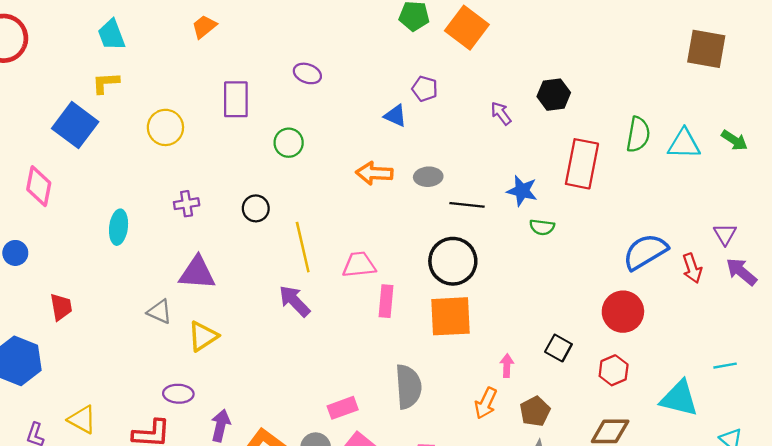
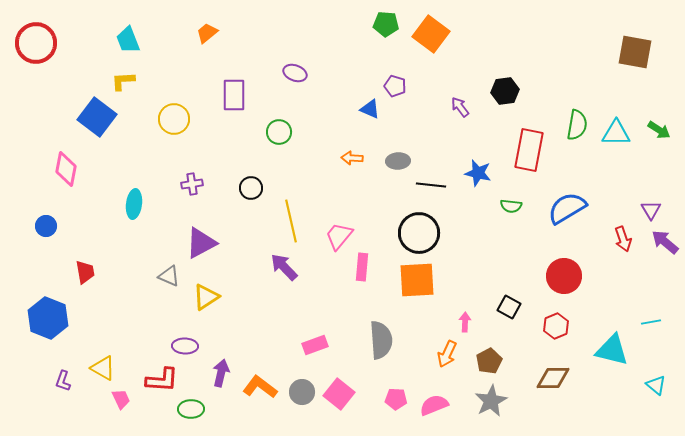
orange arrow: (374, 173) -> (352, 158), size x0.7
green semicircle: (542, 227) -> (511, 206), moved
blue semicircle: (645, 252) -> (567, 208), moved
pink trapezoid: (359, 265) -> (339, 236), turned -44
purple triangle: (197, 273) -> (201, 243), turned -32
pink rectangle: (343, 408) -> (315, 345), moved

